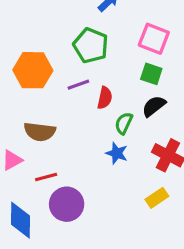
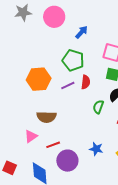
red semicircle: (105, 98) -> (86, 82), moved
blue star: (117, 153) -> (96, 149), moved

